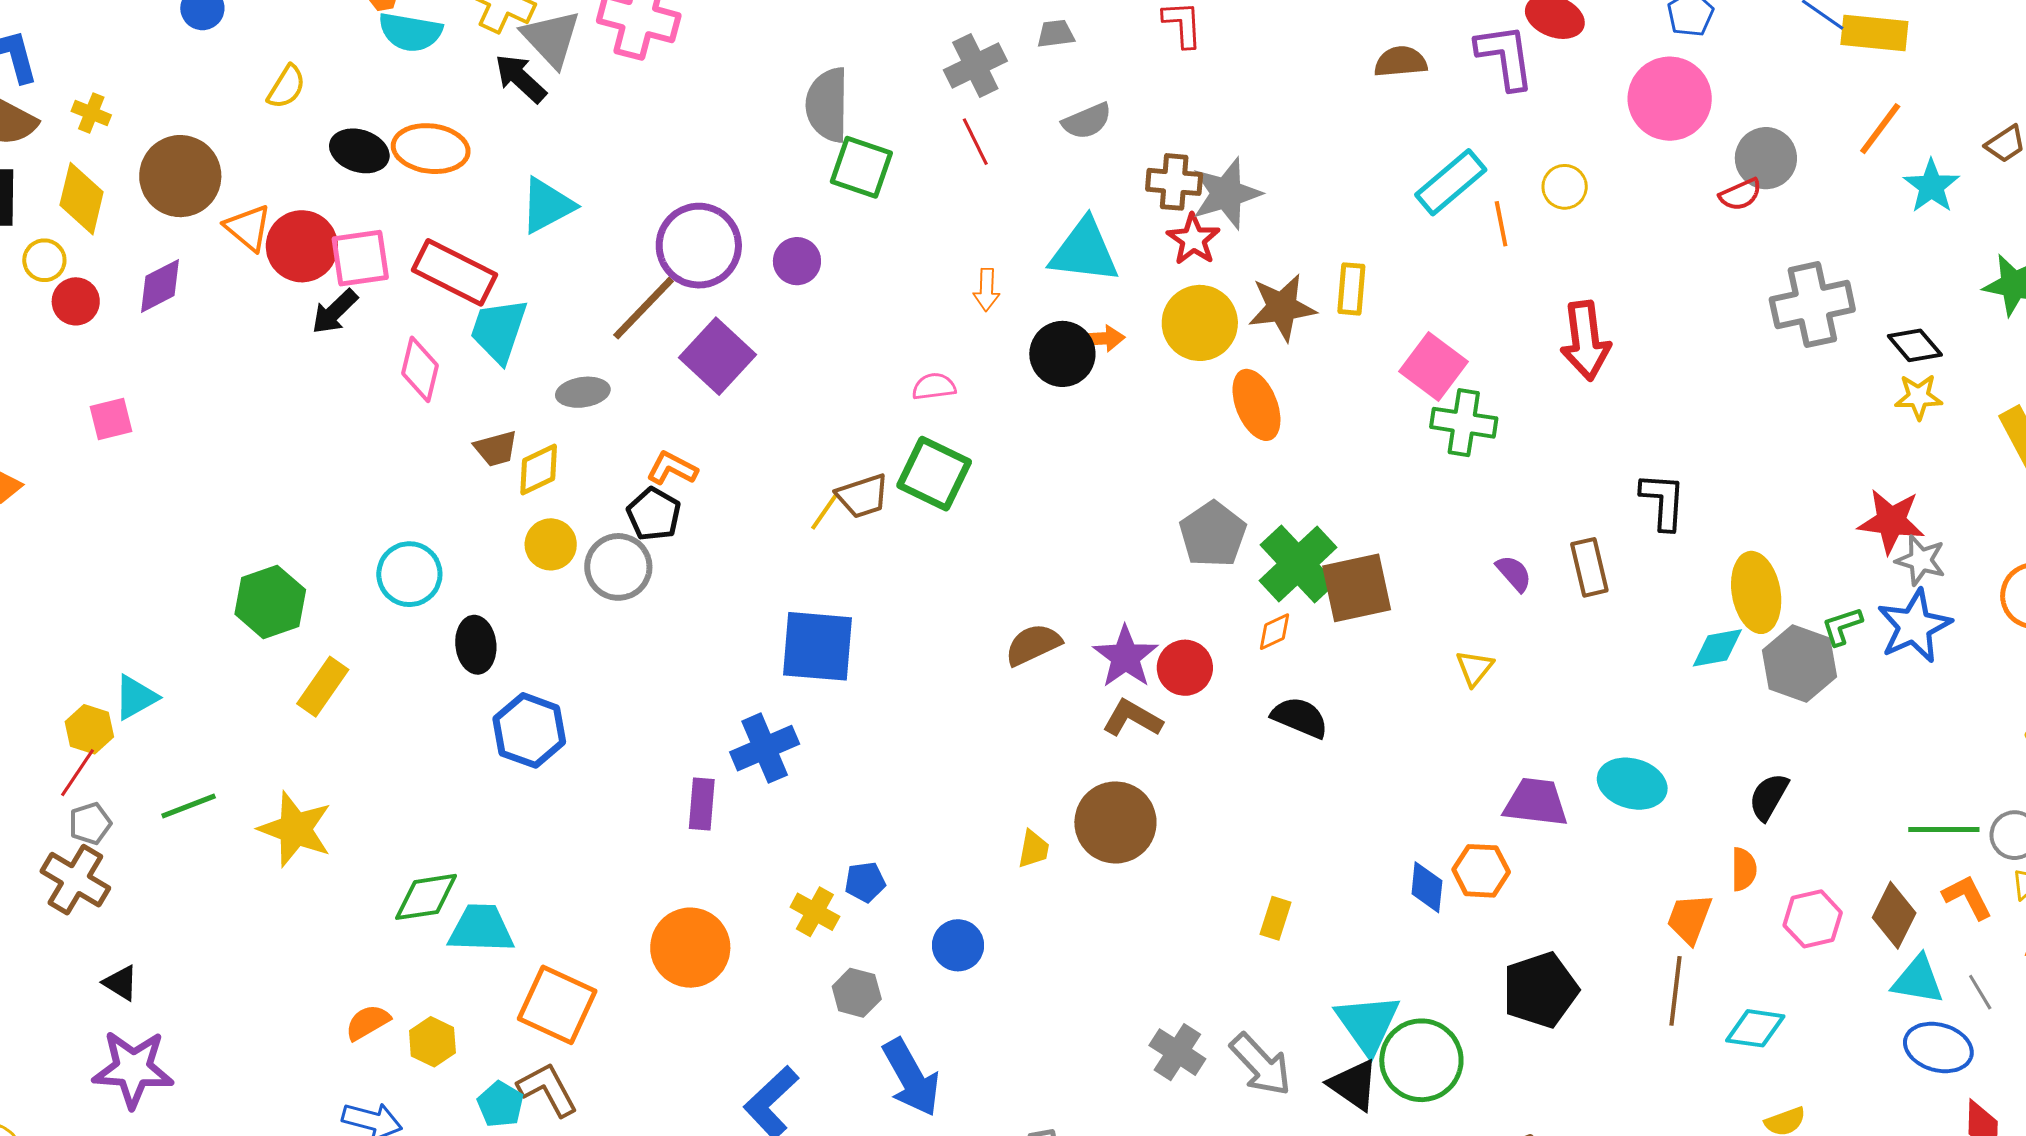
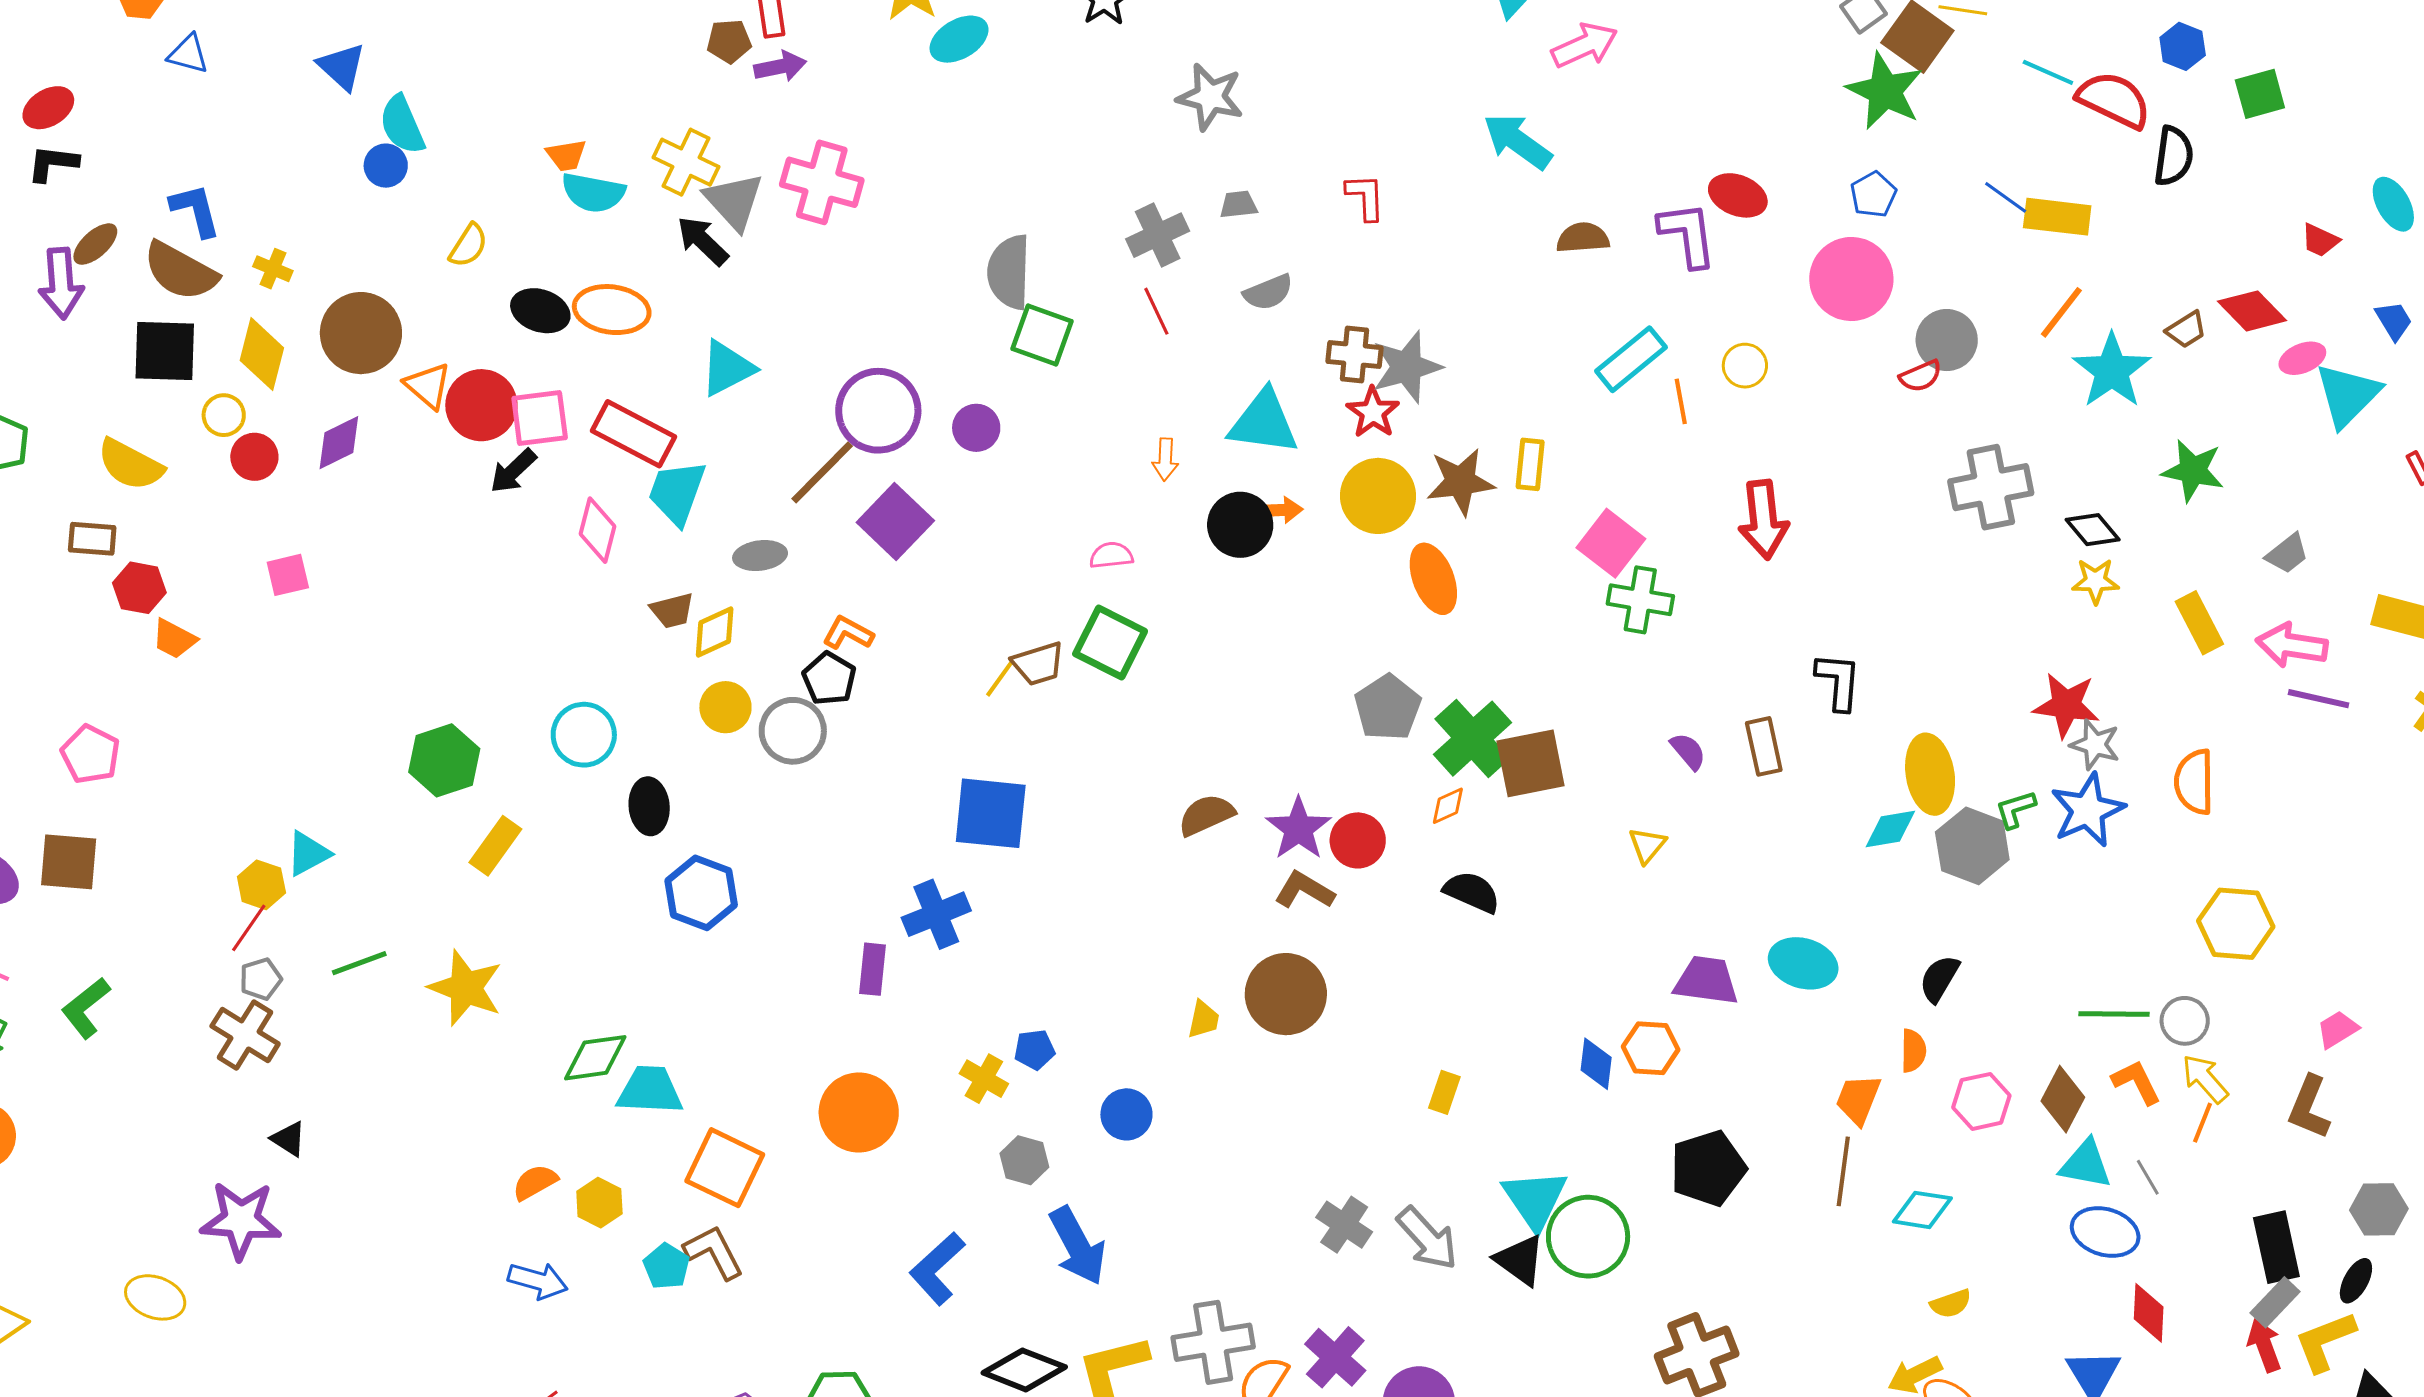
cyan star: (1931, 186) -> (2112, 371), size x1.4
purple star: (133, 1069) -> (241, 1220), moved

